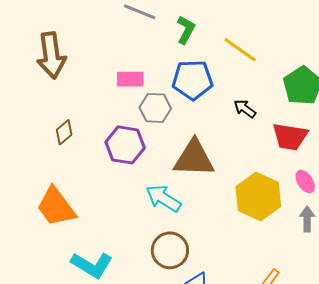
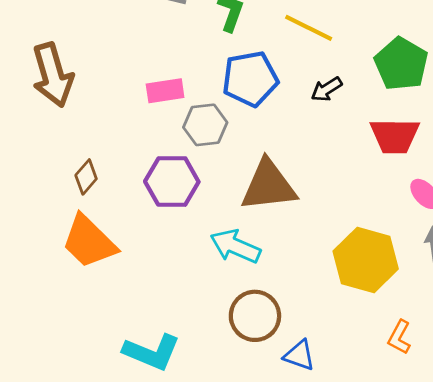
black arrow: (245, 109) -> (326, 89), moved, turned -60
yellow hexagon: (258, 197) -> (366, 260), moved
orange trapezoid: (56, 207) -> (89, 242), moved

